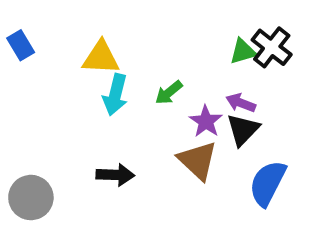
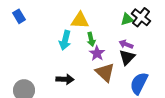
yellow triangle: (101, 58) -> (80, 20), moved
green arrow: (169, 93) -> (91, 39), turned -64
purple star: (206, 121) -> (97, 53), moved

